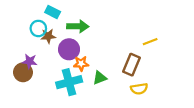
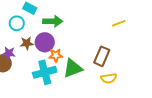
brown star: (48, 36) -> (27, 43), moved
yellow line: (150, 42) -> (119, 23), moved
green triangle: (100, 78) -> (73, 68), size x1.5

